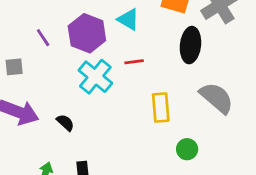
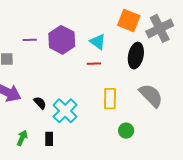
cyan triangle: (128, 19) -> (98, 42), moved
purple line: (43, 38) -> (30, 40), turned -64
cyan cross: (95, 77) -> (65, 111), moved

